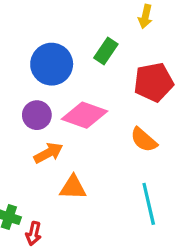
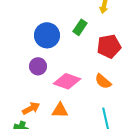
pink diamond: (85, 115) -> (67, 81), moved
orange arrow: (48, 153) -> (31, 108), moved

